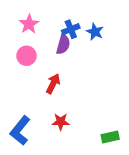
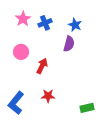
blue cross: (71, 29) -> (45, 23), moved
purple semicircle: (63, 44) -> (69, 44), moved
pink circle: (26, 56) -> (21, 52), moved

